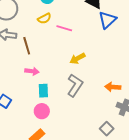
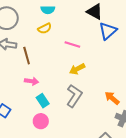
pink line: (64, 28) -> (72, 44), moved
orange arrow: (113, 87) -> (112, 98), turned 35
cyan rectangle: (43, 91) -> (43, 101), turned -32

